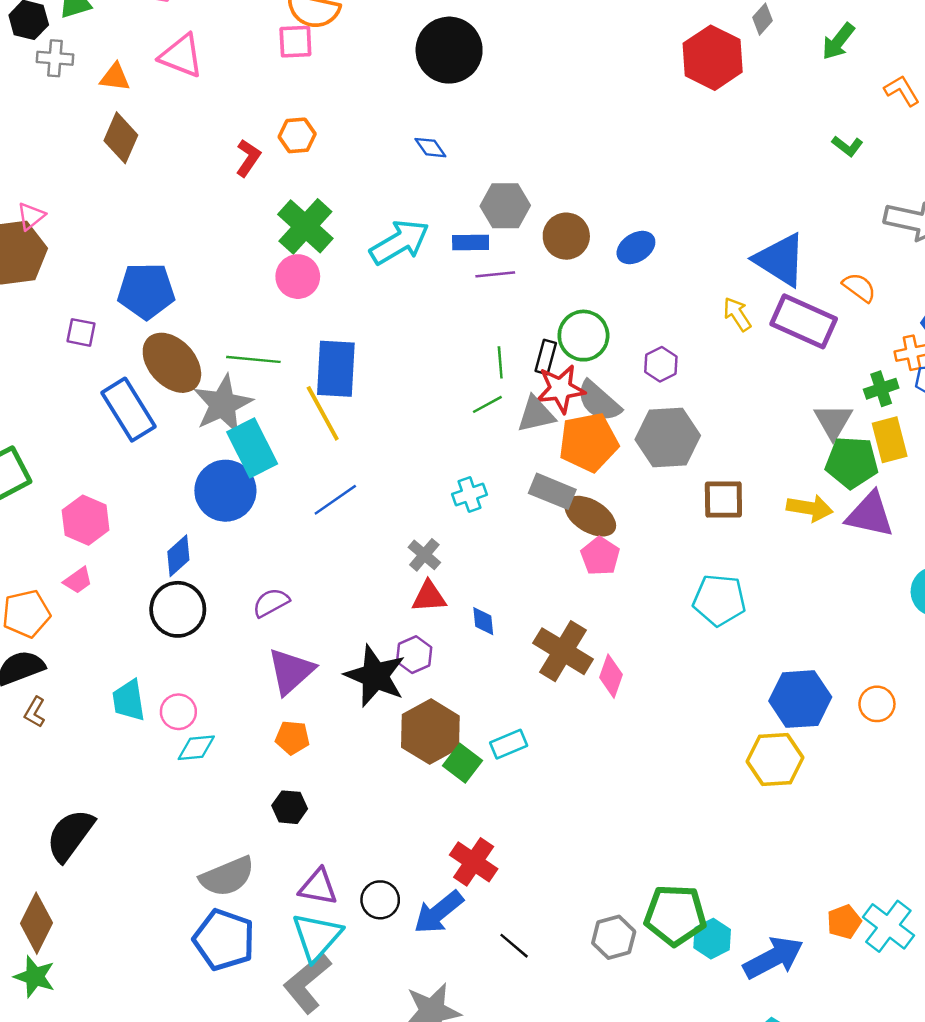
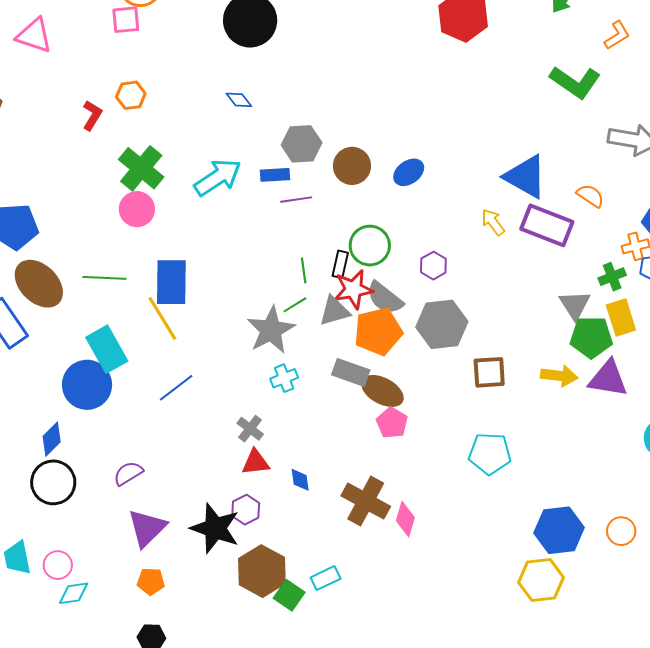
orange L-shape: (902, 91) -> (617, 35), turned 92
green L-shape: (847, 146) -> (575, 82), size x2.0
gray star: (223, 404) -> (271, 330), moved

